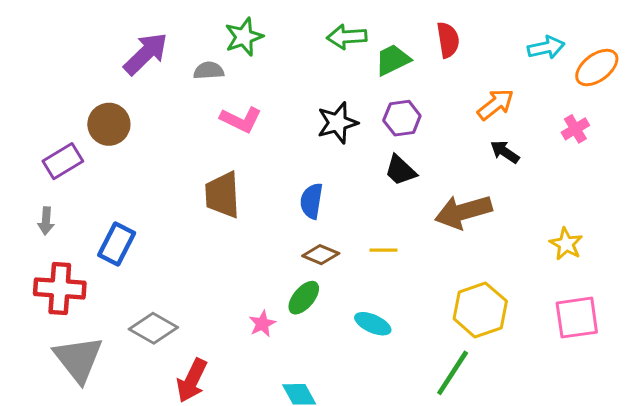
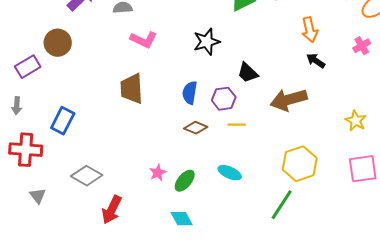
orange arrow: (496, 104) -> (310, 30), turned 115
purple hexagon: (402, 118) -> (224, 99), moved
green ellipse: (304, 298) -> (185, 181), moved
gray triangle: (78, 359) -> (38, 196), size x0.5

